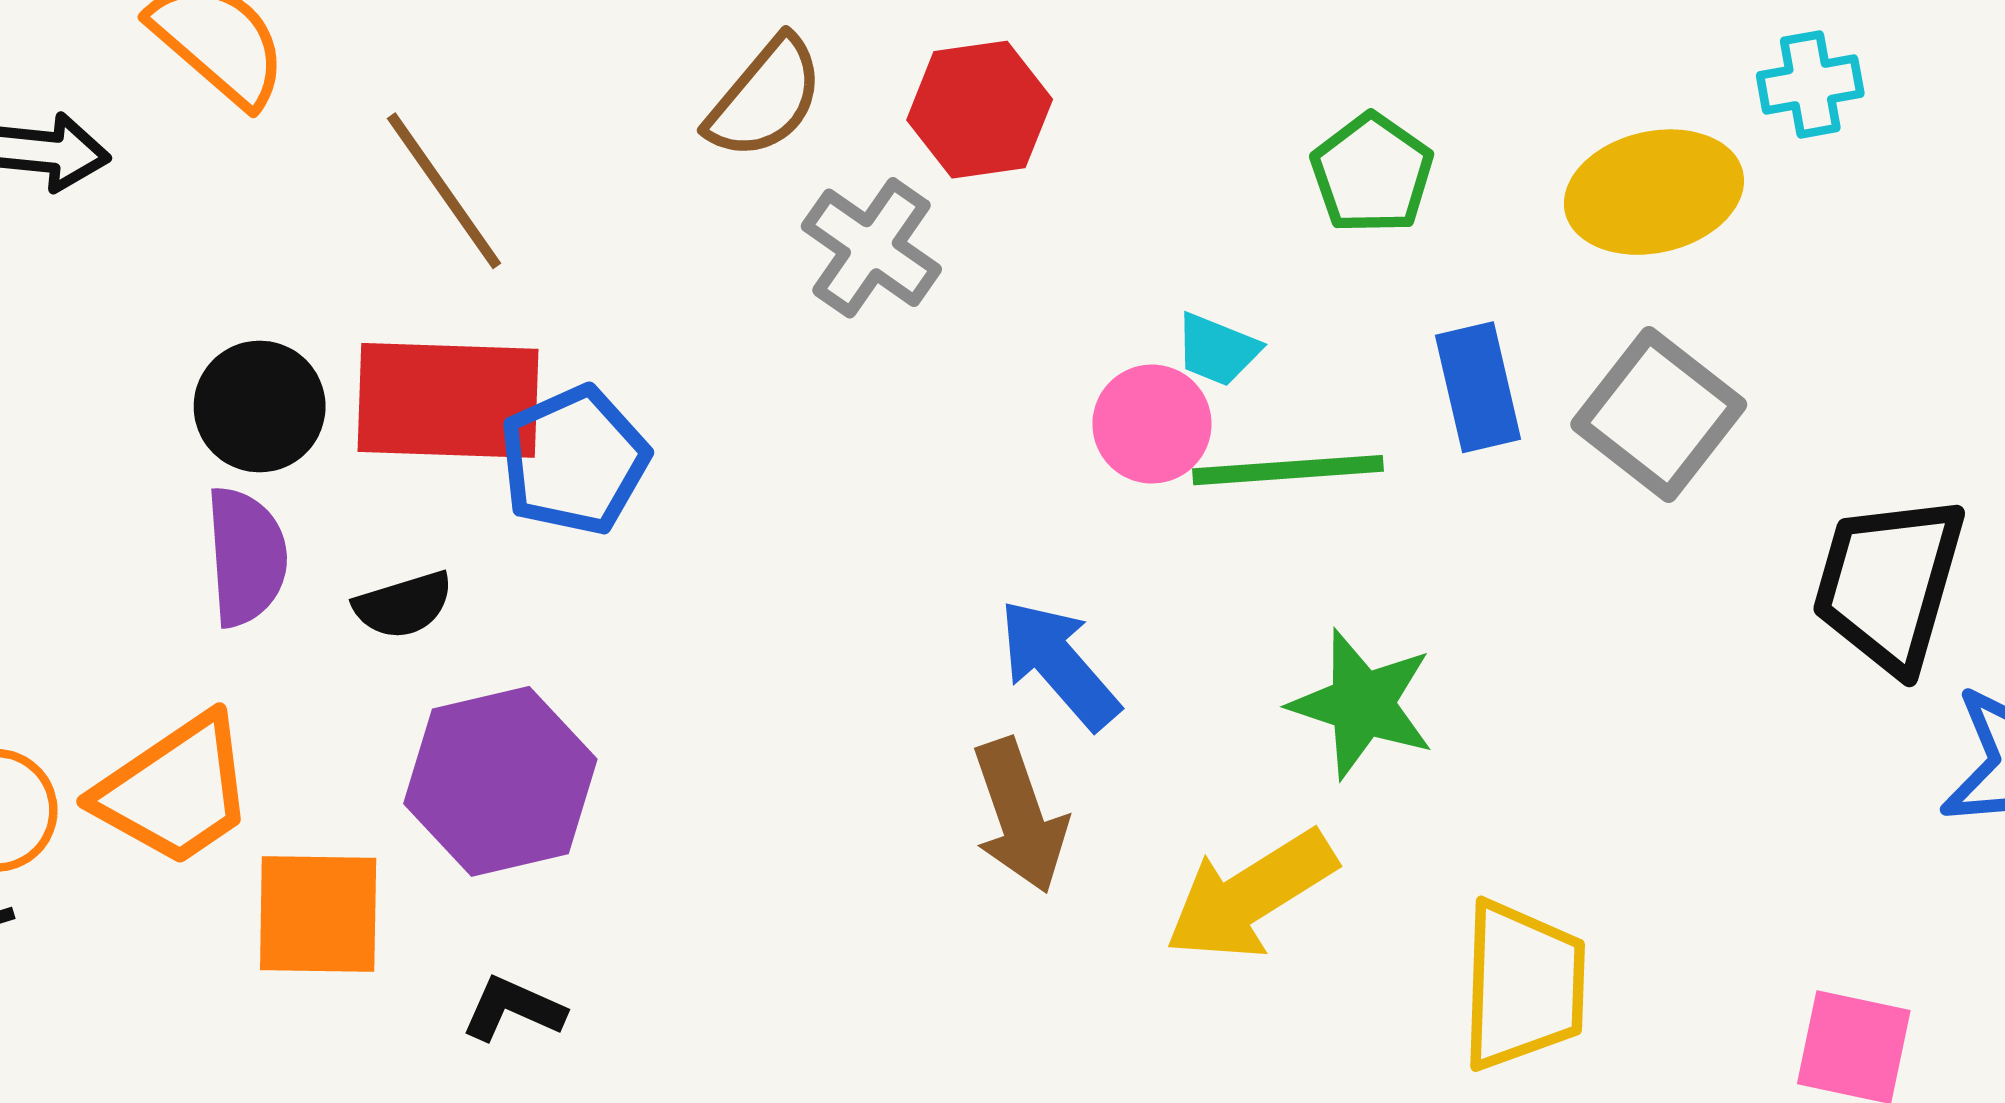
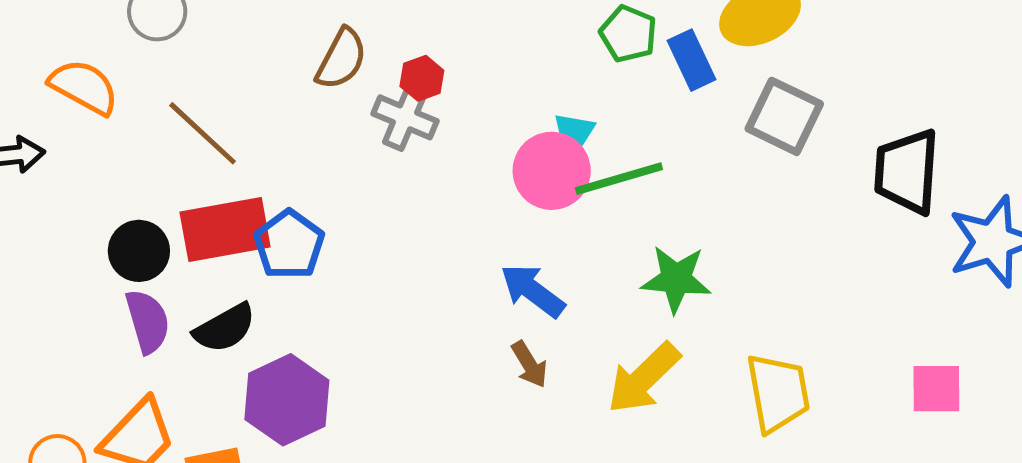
red hexagon: (980, 110) -> (422, 78), moved, size x0.7
blue rectangle: (1478, 387) -> (692, 60), moved
pink circle: (1152, 424) -> (552, 171), size x1.4
black semicircle: (403, 605) -> (225, 328), size x1.4
brown arrow: (1020, 816) -> (529, 364), size x0.7

